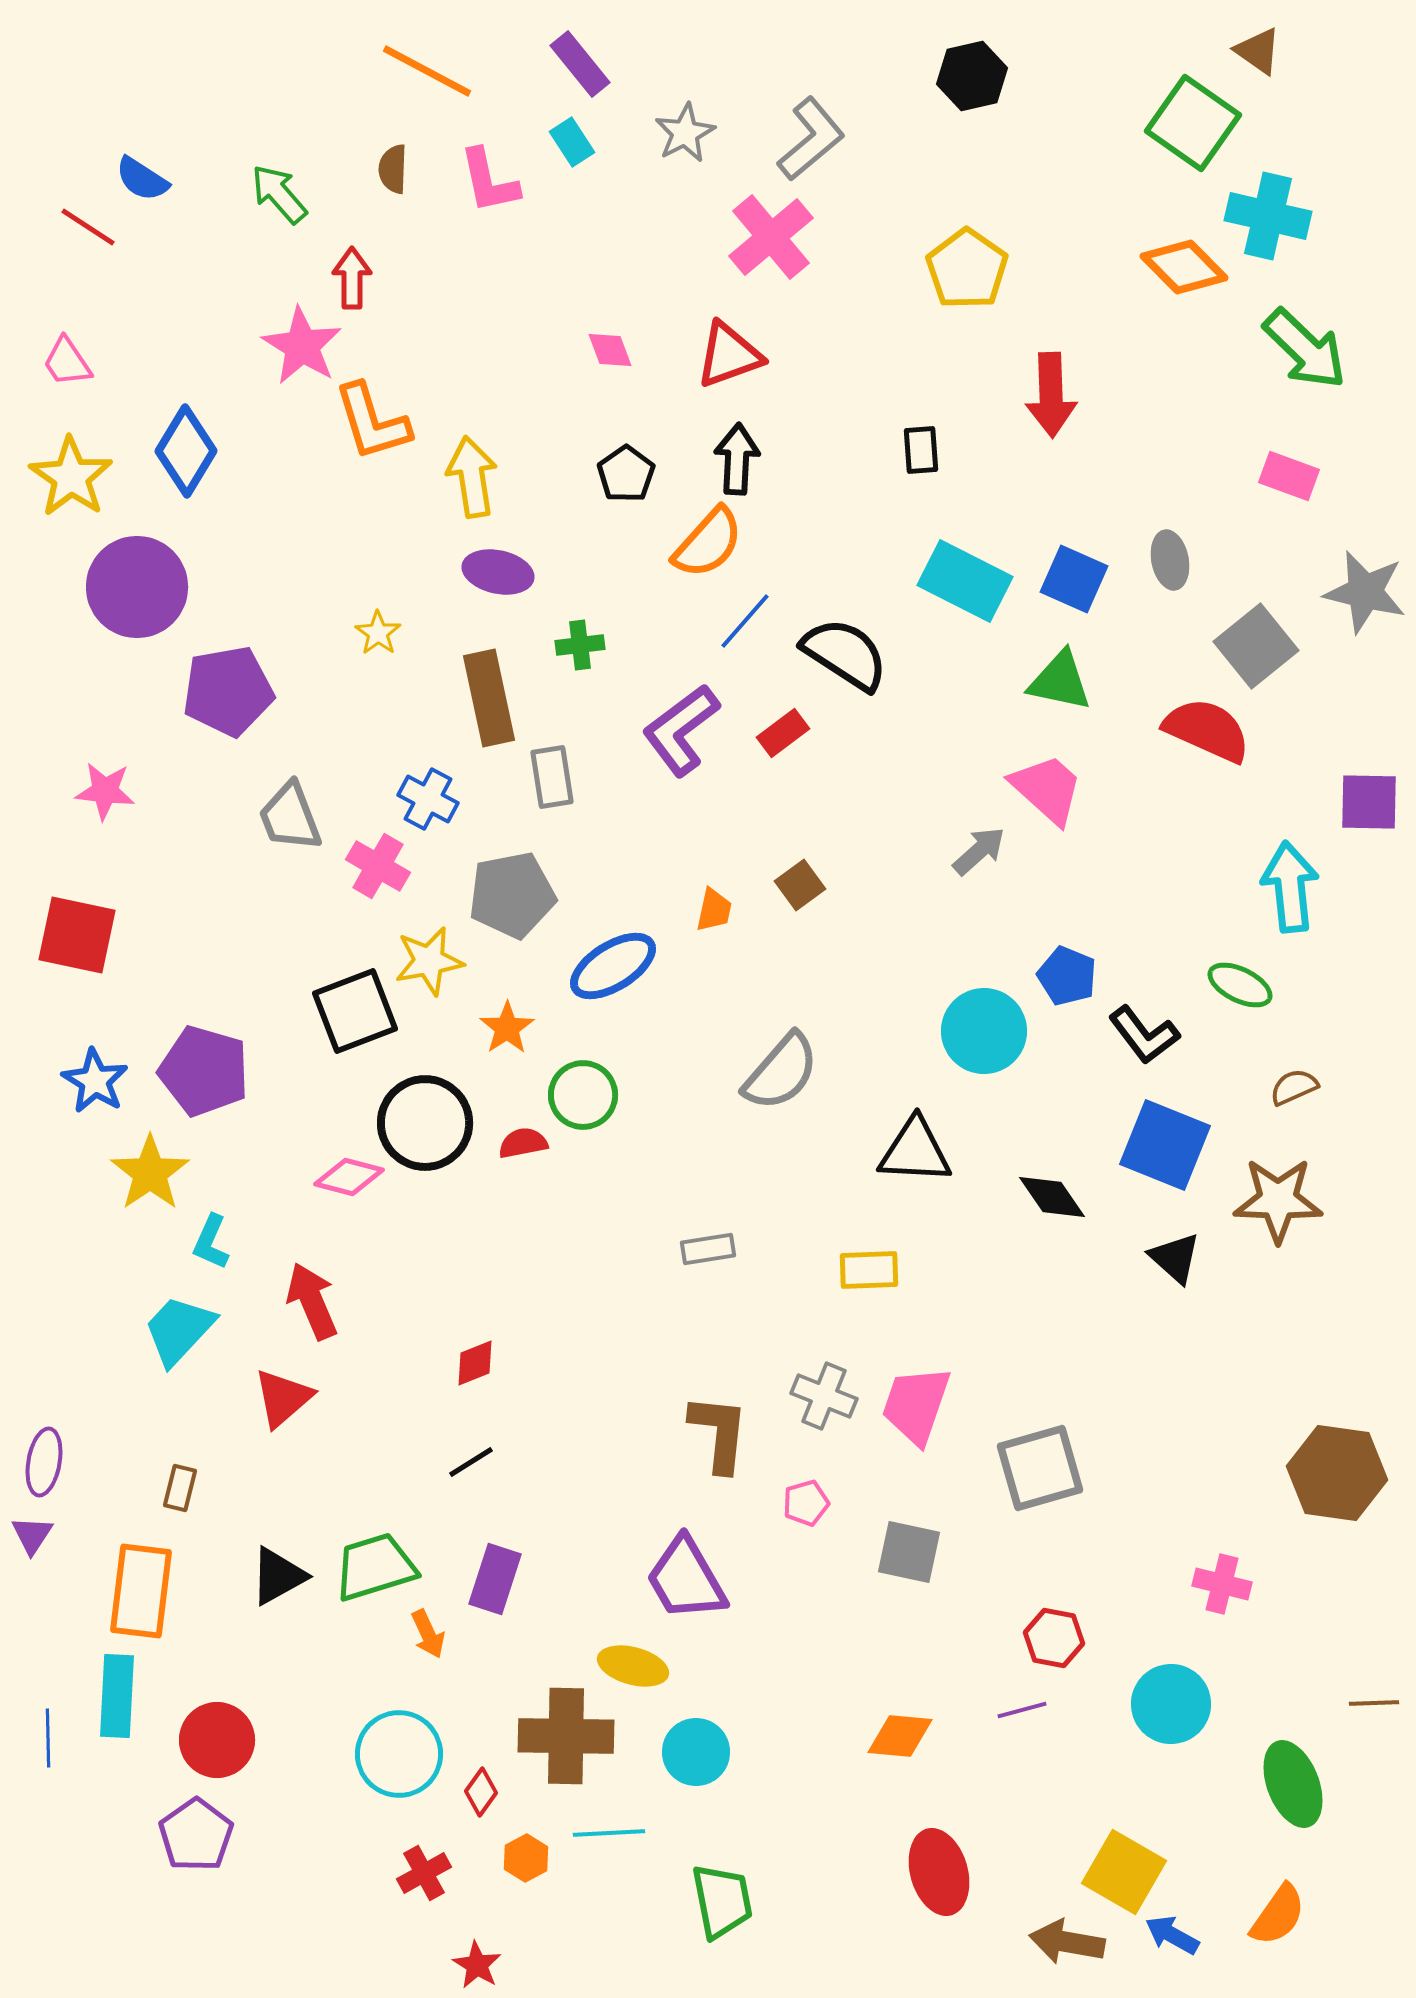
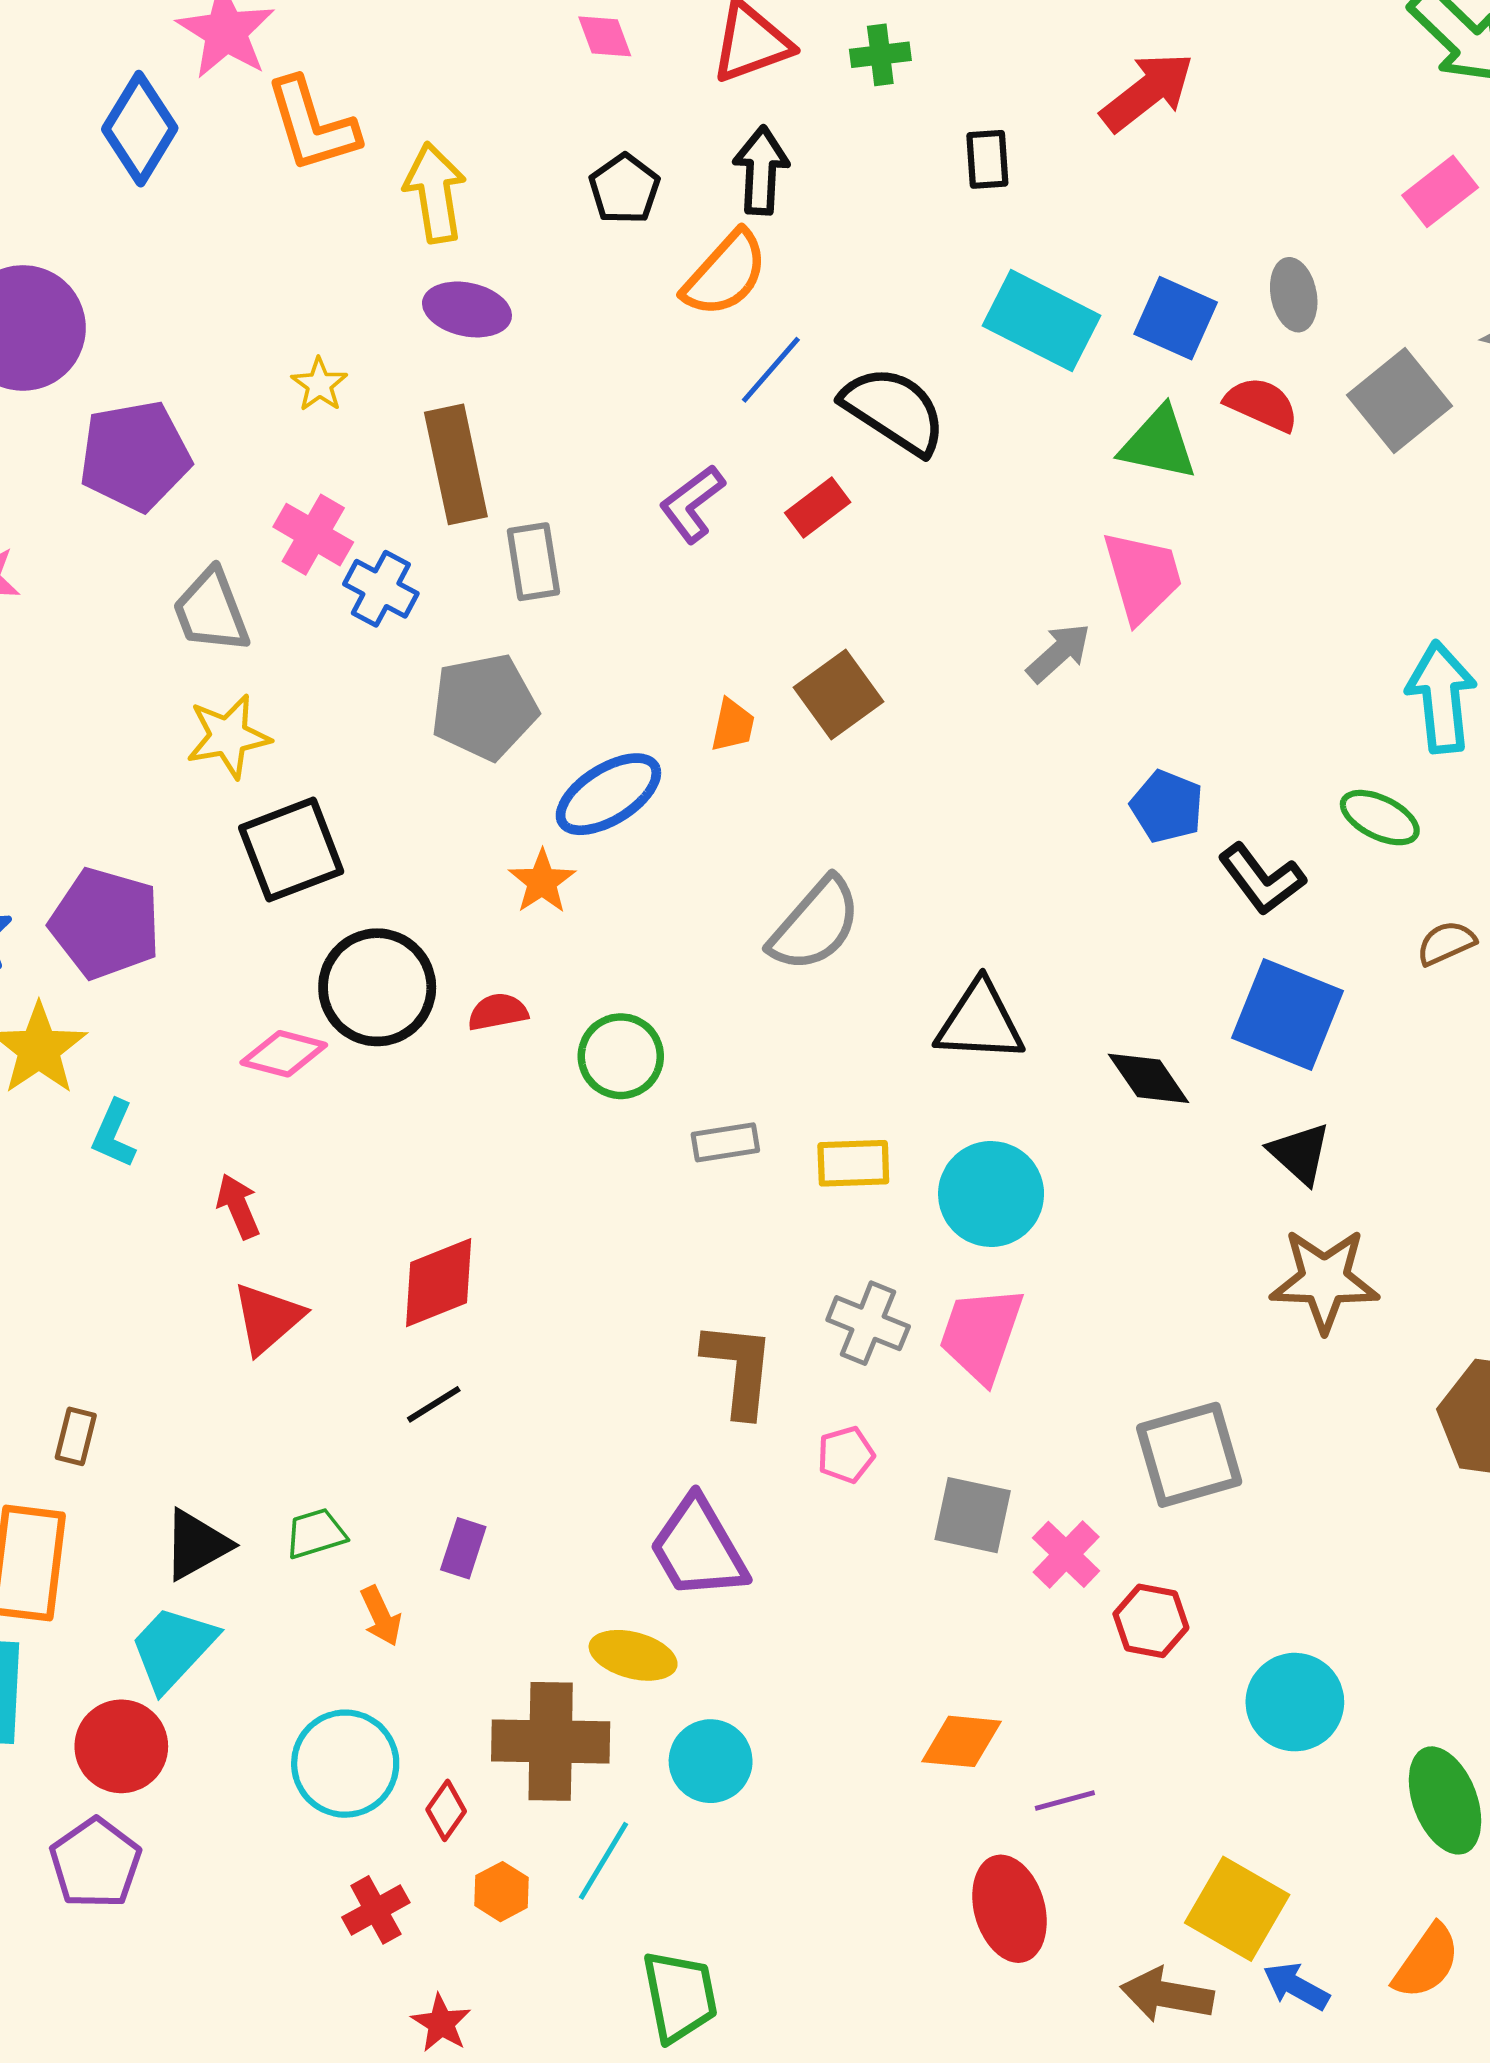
red arrow: (1051, 395) -> (1147, 92), turned -126
blue diamond: (186, 451) -> (140, 129), moved
pink rectangle: (1289, 476) -> (1440, 191), turned -58
green cross: (580, 645) -> (880, 55), moved
purple L-shape: (681, 730) -> (692, 504), size x0.7
red semicircle: (1207, 730) -> (1262, 404), moved, size x0.7
pink trapezoid: (1047, 789) -> (1142, 576), turned 32
pink cross: (378, 866) -> (313, 535), moved
brown square: (800, 885) -> (839, 695), size x1.4
yellow star: (429, 961) -> (228, 736), moved
orange star: (507, 1028) -> (542, 882), moved
cyan circle: (984, 1031) -> (991, 1194), moved
green circle: (583, 1095) -> (621, 1056), moved
brown star: (1278, 1200) -> (1324, 1280), moved
yellow rectangle: (869, 1270) -> (853, 1163), moved
red arrow: (312, 1301) -> (238, 1206), size x0.7
cyan trapezoid: (179, 1330) -> (173, 1648), moved
red diamond: (475, 1363) -> (439, 1283), size x1.6
red triangle: (283, 1398) -> (268, 1318), moved
gray square: (1040, 1468) -> (1189, 1455), moved
green trapezoid: (375, 1567) -> (316, 1534), size x0.6
purple rectangle: (495, 1579) -> (463, 1548), size x0.7
pink cross: (1222, 1584) -> (1066, 1554), moved, turned 30
purple line: (1022, 1710) -> (1065, 1800), moved
cyan line: (609, 1833) -> (604, 1861), turned -56
green trapezoid: (722, 1901) -> (680, 1996), moved

